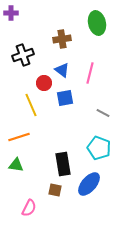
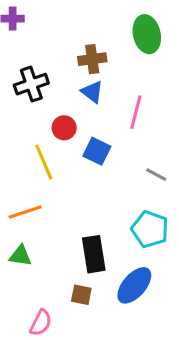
blue triangle: (62, 70) -> (92, 92), moved
blue square: (65, 98) -> (97, 151), turned 36

